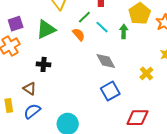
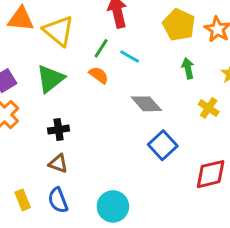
green arrow: (124, 31) -> (188, 68), moved
brown triangle: (30, 89) -> (58, 163), moved
blue semicircle: (32, 111) -> (58, 200), turned -60

